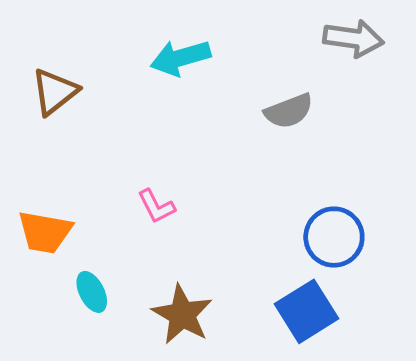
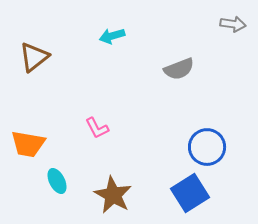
gray arrow: (353, 38) -> (233, 24), moved, size x0.7
cyan arrow: (181, 58) -> (112, 36), size x0.7

